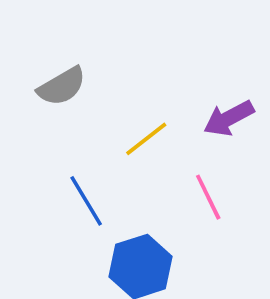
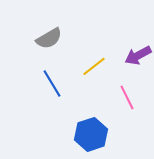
blue line: (86, 201) -> (52, 83), moved

